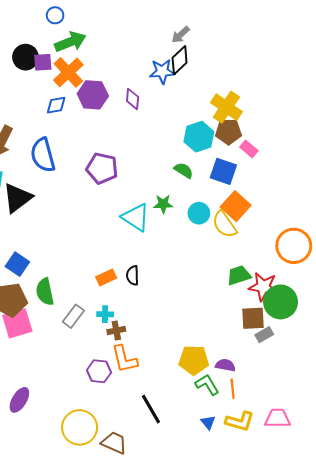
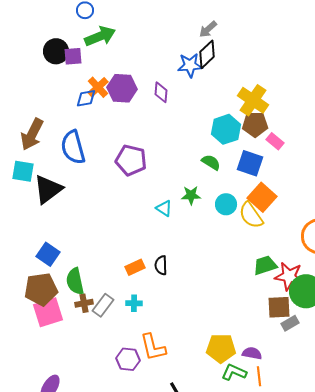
orange cross: (68, 72) -> (98, 87), moved, size x0.7
cyan triangle: (136, 217) -> (164, 208), size x0.6
brown cross: (116, 331) -> (84, 303), moved
green L-shape: (207, 385) -> (234, 372), turned -35

